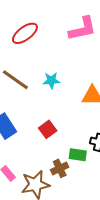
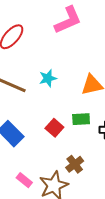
green rectangle: (78, 155) -> (81, 119), moved

